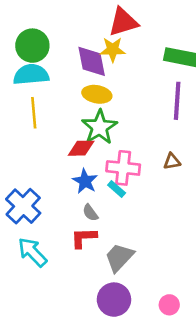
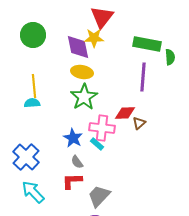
red triangle: (123, 22) -> (102, 17), turned -35
cyan semicircle: (31, 75) -> (32, 103), moved, size x0.6
red diamond: (81, 148) -> (125, 113), moved
brown triangle: (172, 161) -> (139, 123), turned -32

